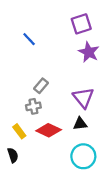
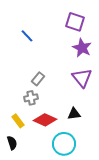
purple square: (81, 24) -> (75, 22), turned 36
purple triangle: (83, 98) -> (82, 78), moved
cyan circle: (83, 156) -> (64, 144), moved

